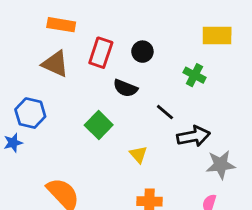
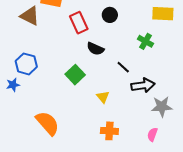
black circle: (142, 52) -> (110, 15), moved
red rectangle: (101, 53) -> (79, 23), turned -45
brown triangle: (55, 64) -> (30, 16), moved

